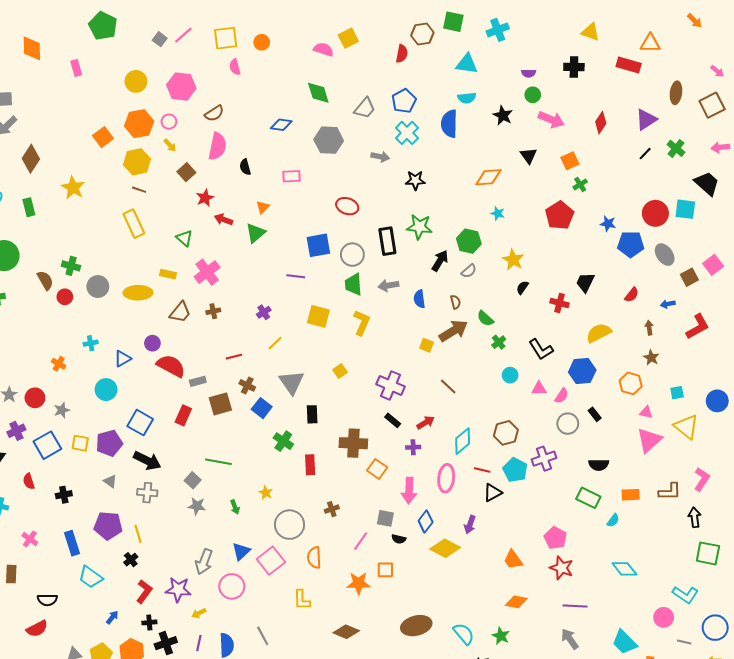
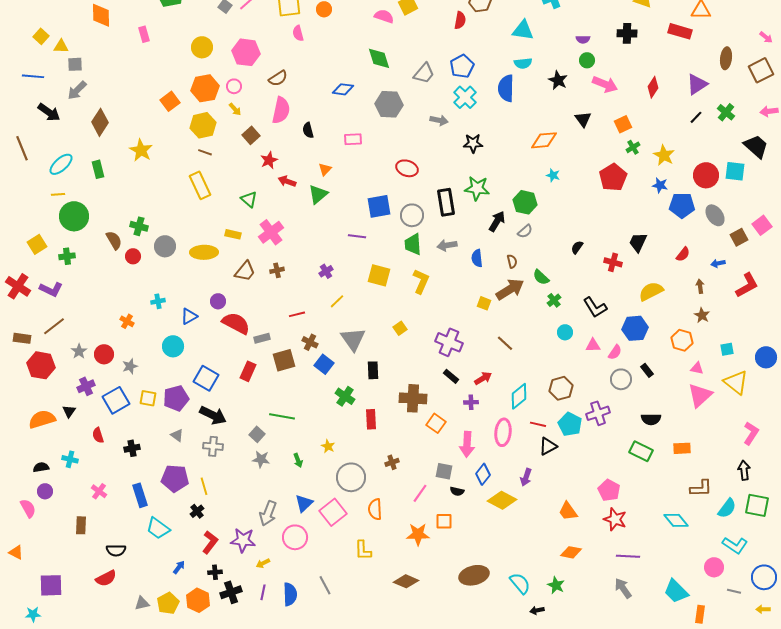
yellow star: (513, 260) -> (664, 155), moved
brown L-shape: (670, 492) -> (701, 488), moved
cyan semicircle: (613, 520) -> (727, 508), moved, size x1.5

